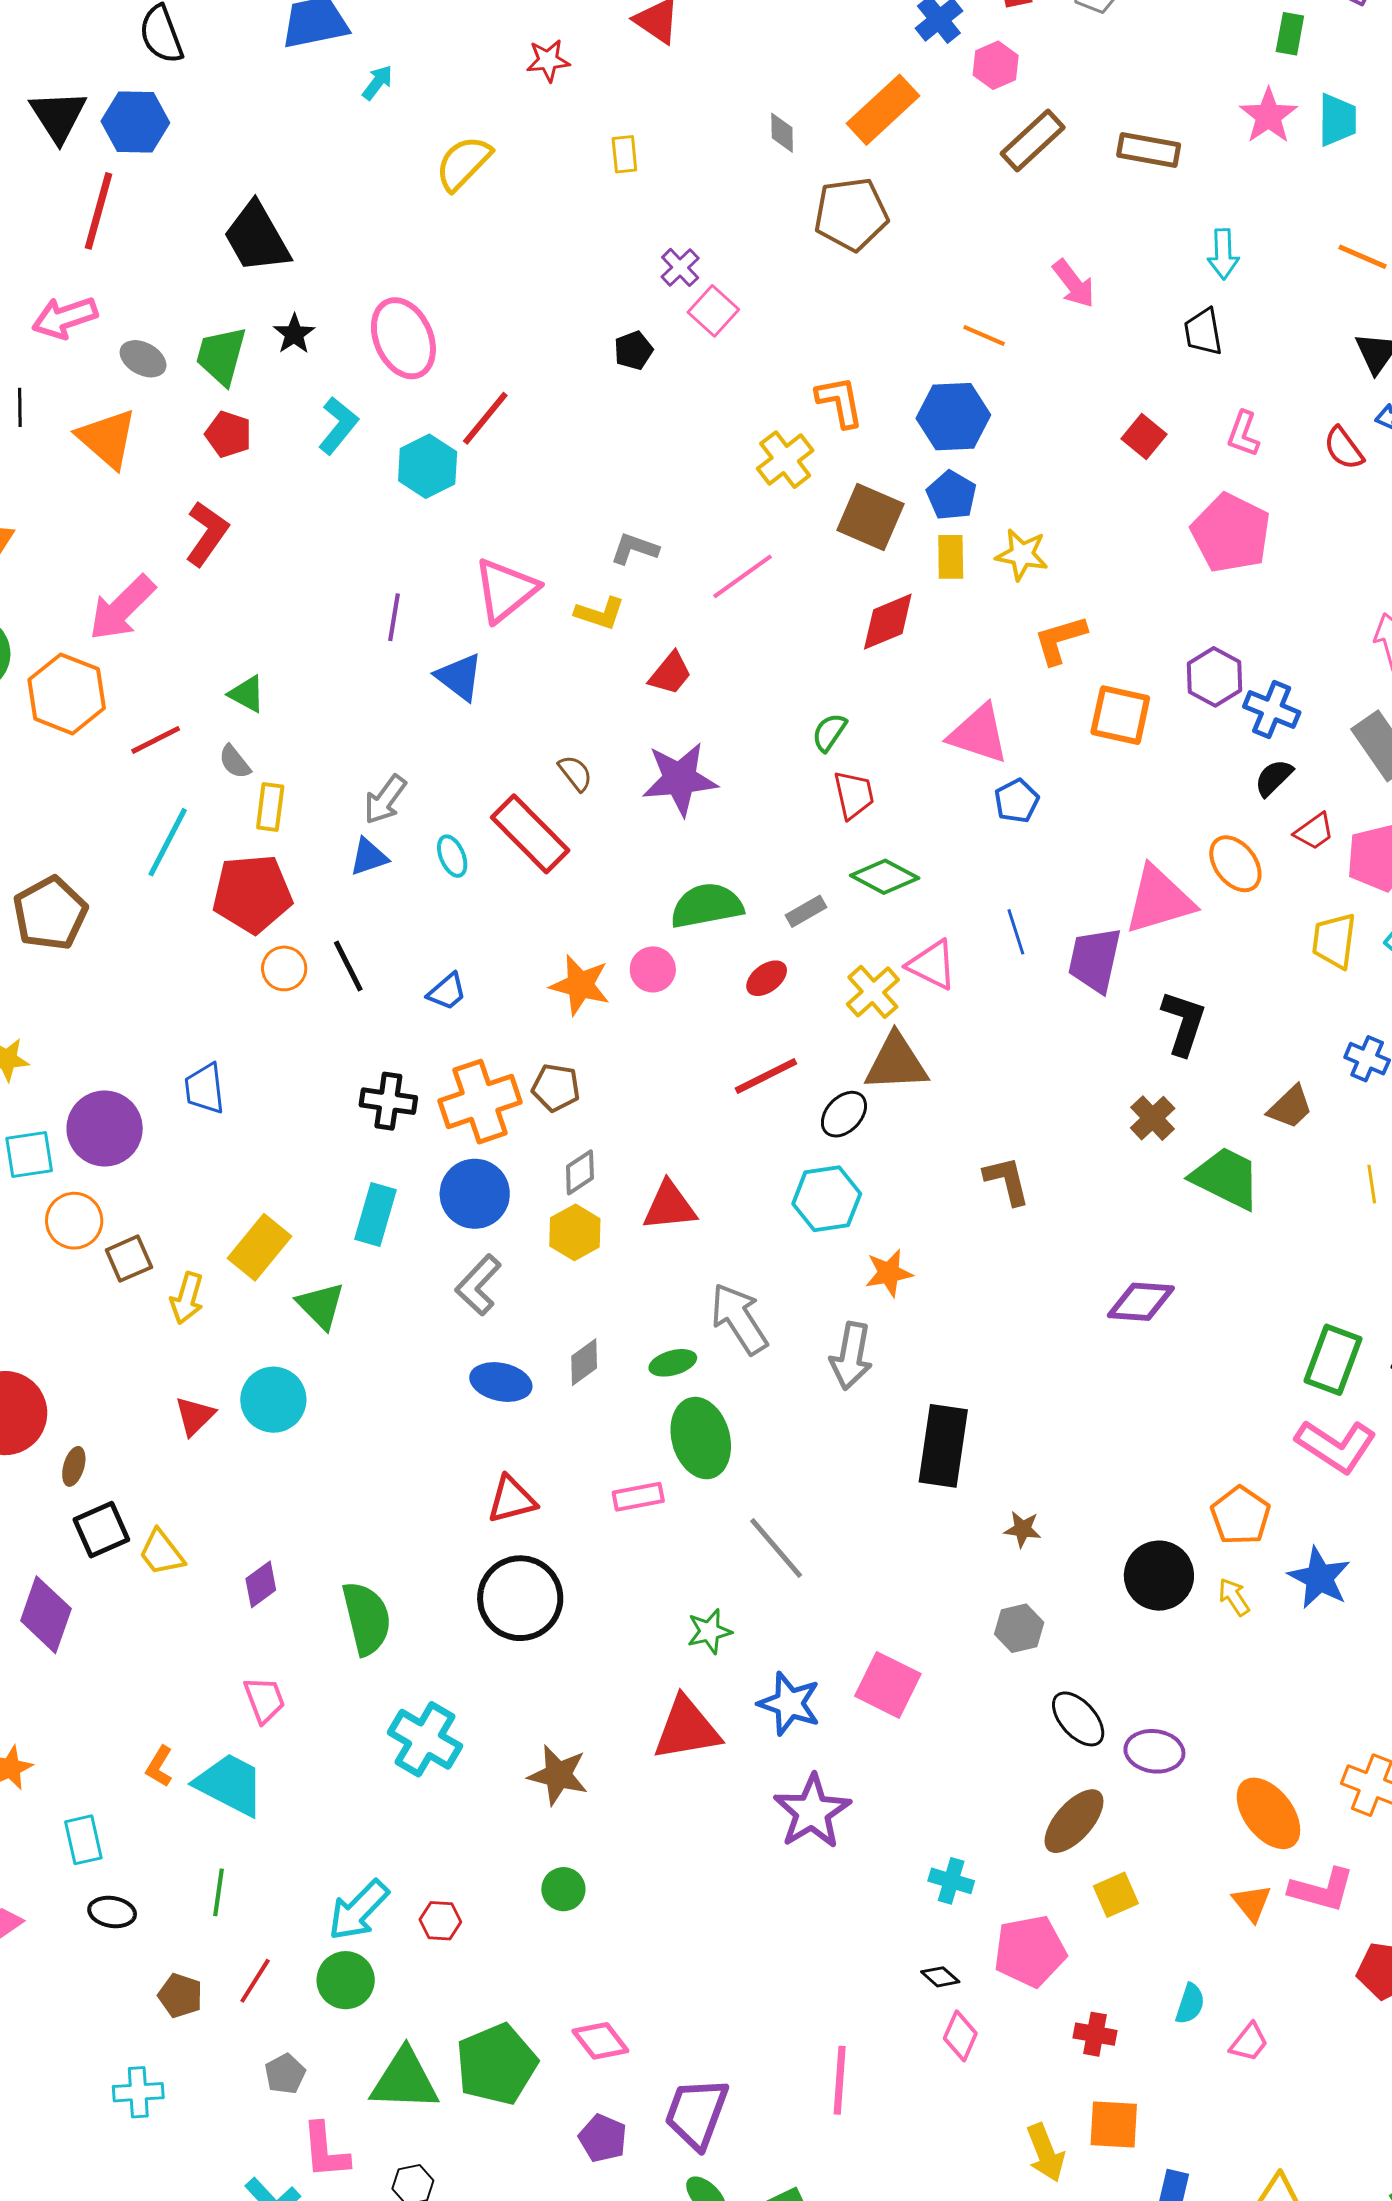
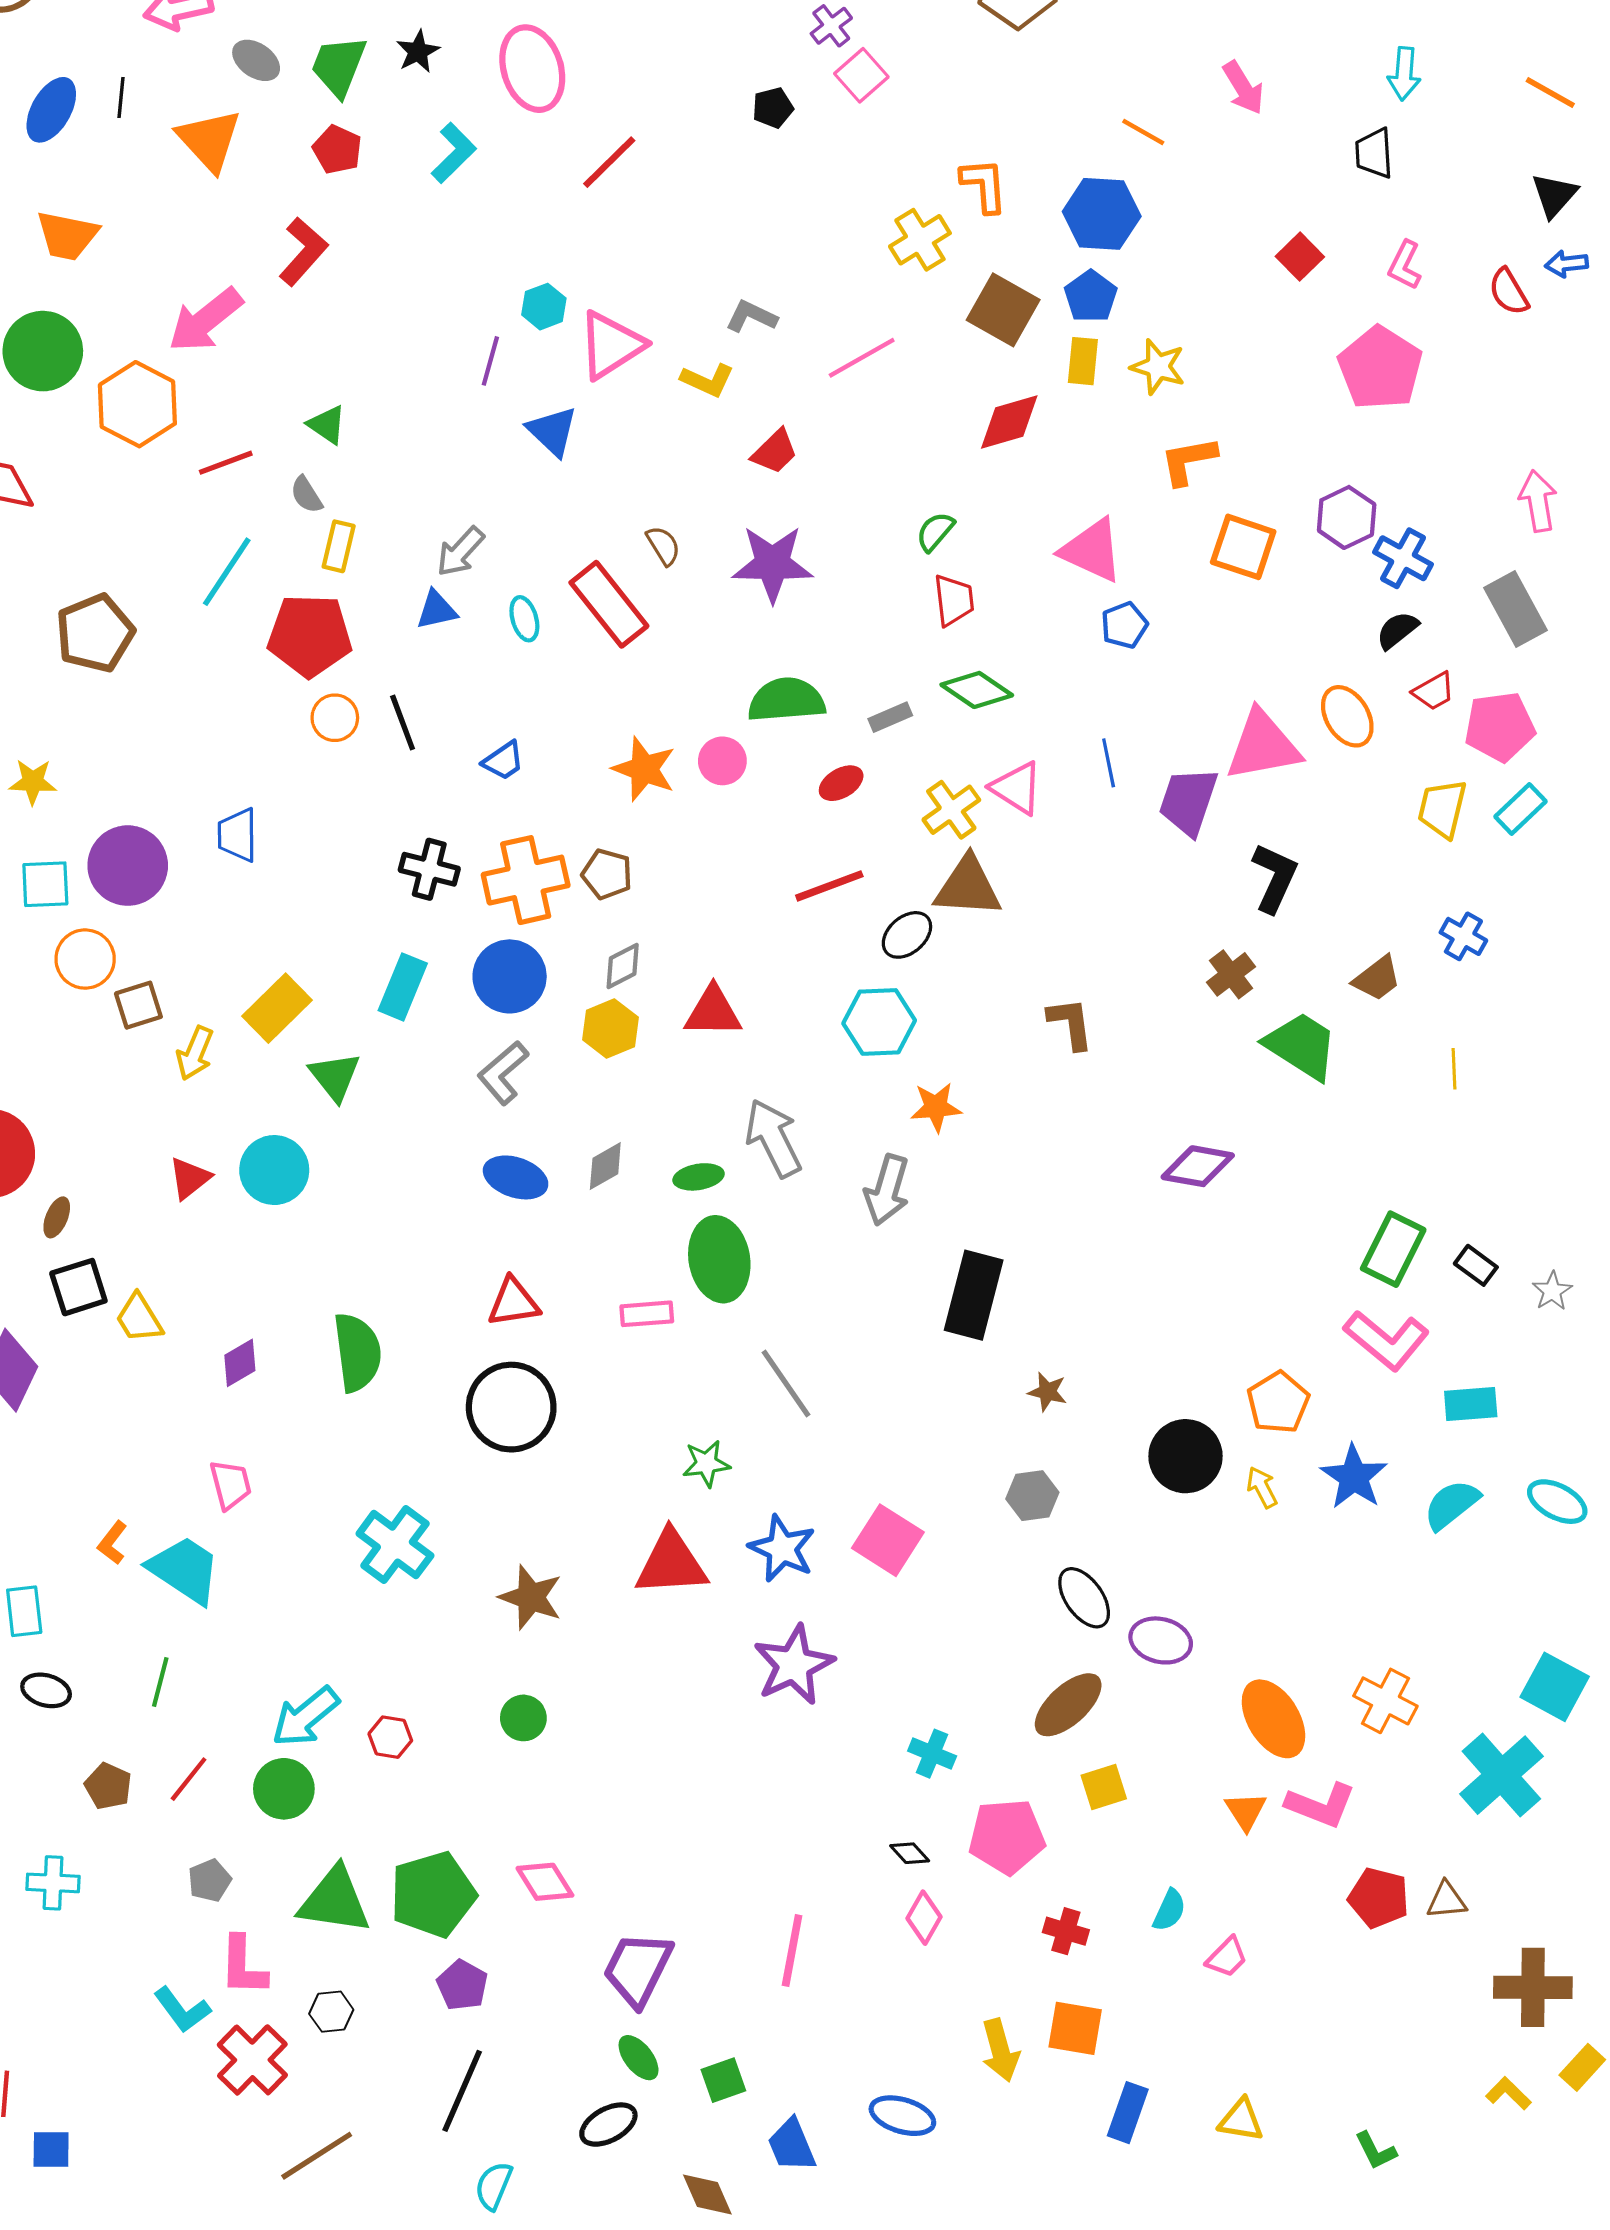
cyan hexagon: (428, 466) -> (544, 307), moved, size x0.7
green semicircle: (367, 1618) -> (357, 1352), moved
purple pentagon: (603, 2138) -> (462, 1985), moved

